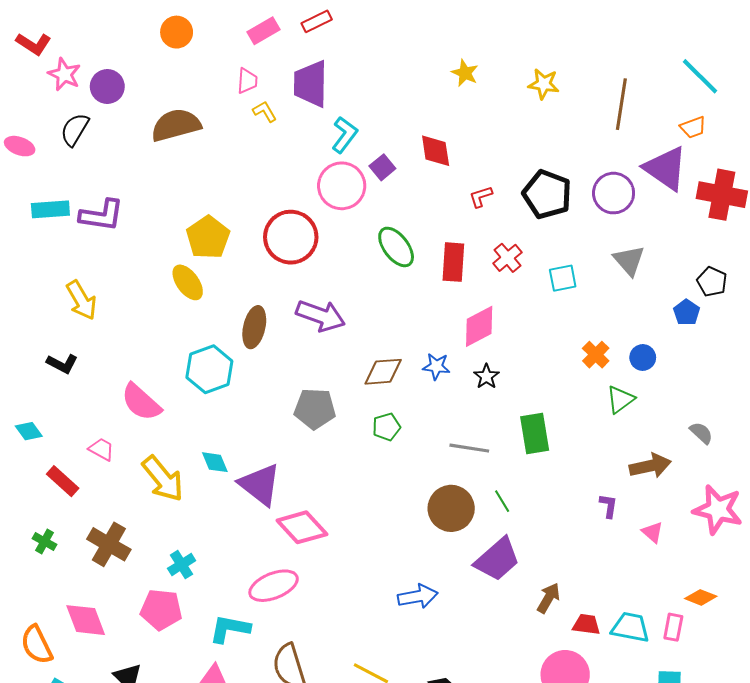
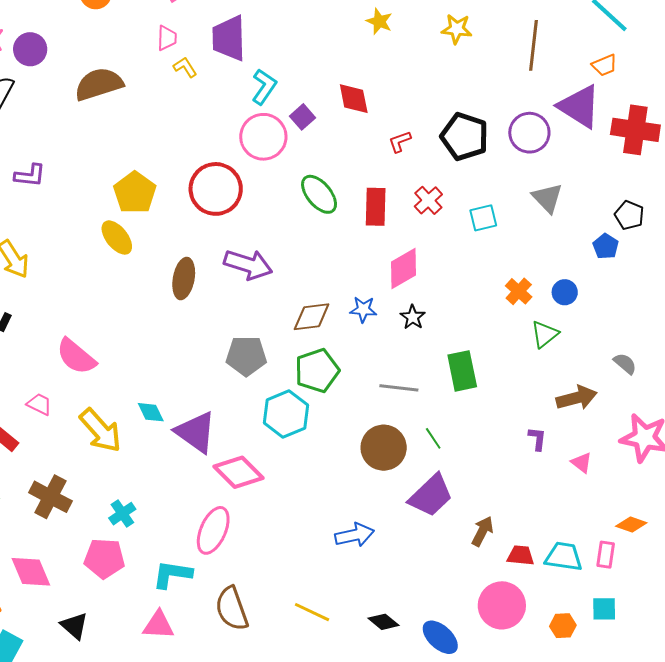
purple L-shape: (102, 215) -> (30, 175), size x0.7
cyan hexagon: (209, 369) -> (286, 414), moved
green pentagon: (386, 427) -> (317, 371), size x1.6
pink ellipse: (274, 586) -> (213, 530), turned -42

